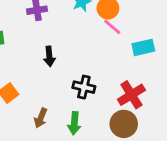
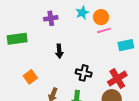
pink line: (112, 27) -> (104, 30), turned -56

